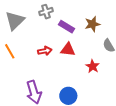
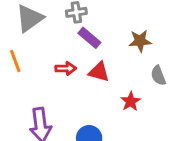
purple rectangle: (67, 27) -> (89, 38), moved

